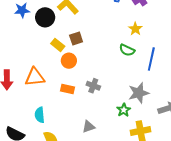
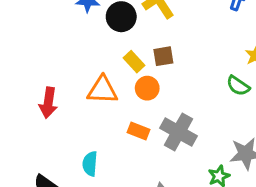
orange triangle: (35, 77) -> (102, 90), moved
gray cross: (93, 86) -> (178, 132), size x1.6

